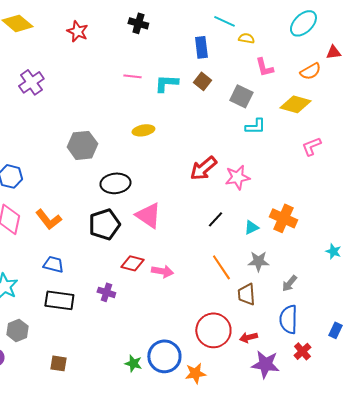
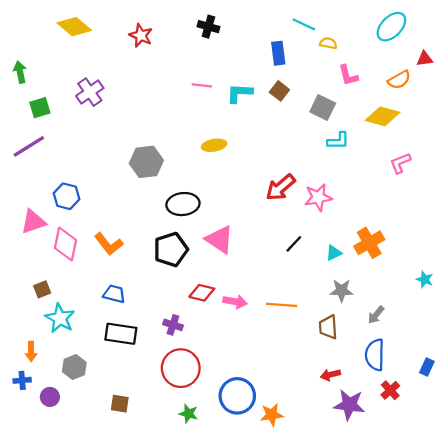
orange cross: (283, 218) -> (369, 243), turned 36
orange line: (221, 267) -> (282, 305), moved, turned -52
red circle: (213, 330) -> (181, 368), moved
green star: (133, 363) -> (189, 414), moved

